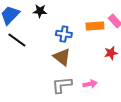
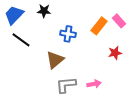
orange rectangle: (95, 26) -> (99, 26), turned -48
brown triangle: (62, 57) -> (55, 60), moved, turned 42

